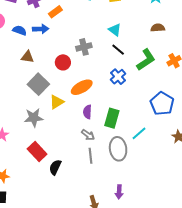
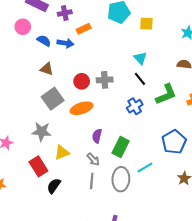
gray cross: (84, 47) -> (105, 80), moved
orange ellipse: (82, 87) -> (82, 108), moved
yellow triangle: (57, 102) -> (62, 153), moved

